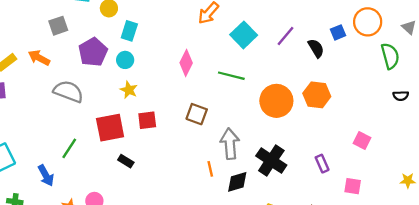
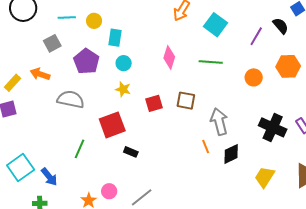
purple line: (285, 36) -> (256, 36), moved
cyan circle: (125, 60) -> (124, 63), moved
orange circle: (276, 101) -> (254, 77), size x0.6
red square: (147, 120) -> (154, 103), moved
black cross: (271, 161) -> (273, 127), moved
blue arrow: (46, 175) -> (49, 177), moved

